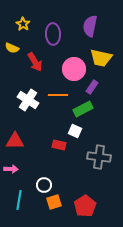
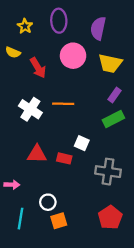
purple ellipse: (53, 34) -> (59, 21), moved
pink circle: (74, 69) -> (73, 56), moved
purple rectangle: (92, 87) -> (115, 95), moved
green rectangle: (83, 109) -> (113, 119), moved
red triangle: (15, 141) -> (37, 154), moved
red pentagon: (85, 206) -> (110, 217), moved

